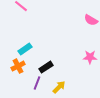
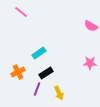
cyan rectangle: (25, 49) -> (39, 53), moved
yellow arrow: (59, 87) -> (59, 93), turned 112

